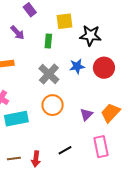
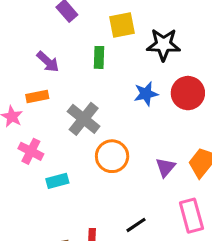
purple arrow: (17, 33) -> (48, 62), moved
gray cross: (49, 74) -> (84, 119), moved
cyan rectangle: (16, 119) -> (57, 181), size x0.6

